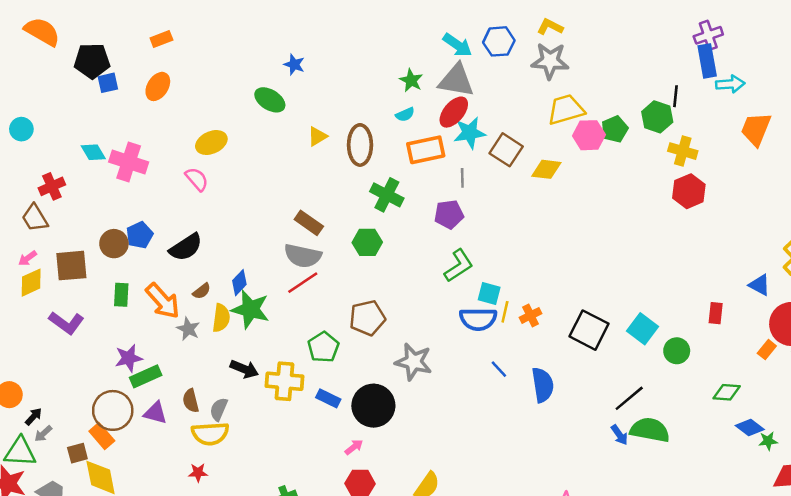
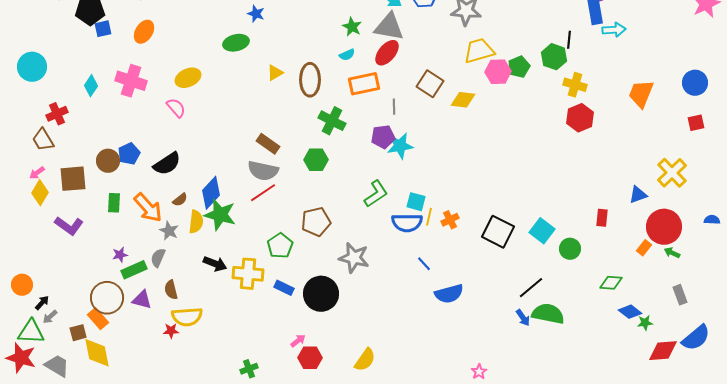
green ellipse: (270, 100) -> (236, 43), turned -45
cyan circle: (21, 129) -> (32, 67), size x1.5
orange trapezoid: (756, 129) -> (641, 94), moved
cyan star: (470, 133) -> (400, 146), moved
cyan diamond: (93, 152) -> (91, 86), turned 65
pink cross: (129, 162) -> (131, 81), moved
green L-shape: (459, 266) -> (376, 194), moved
yellow diamond: (31, 283) -> (40, 193), turned -35
blue diamond: (239, 283) -> (211, 193), size x1.5
blue triangle: (759, 285) -> (638, 195), turned -48
purple star: (129, 358) -> (120, 255), size x0.7
blue semicircle: (543, 385) -> (449, 294), moved, turned 84
gray semicircle: (219, 409) -> (158, 258), moved
pink arrow: (354, 447) -> (298, 341), moved
red star: (198, 473) -> (171, 331), moved

